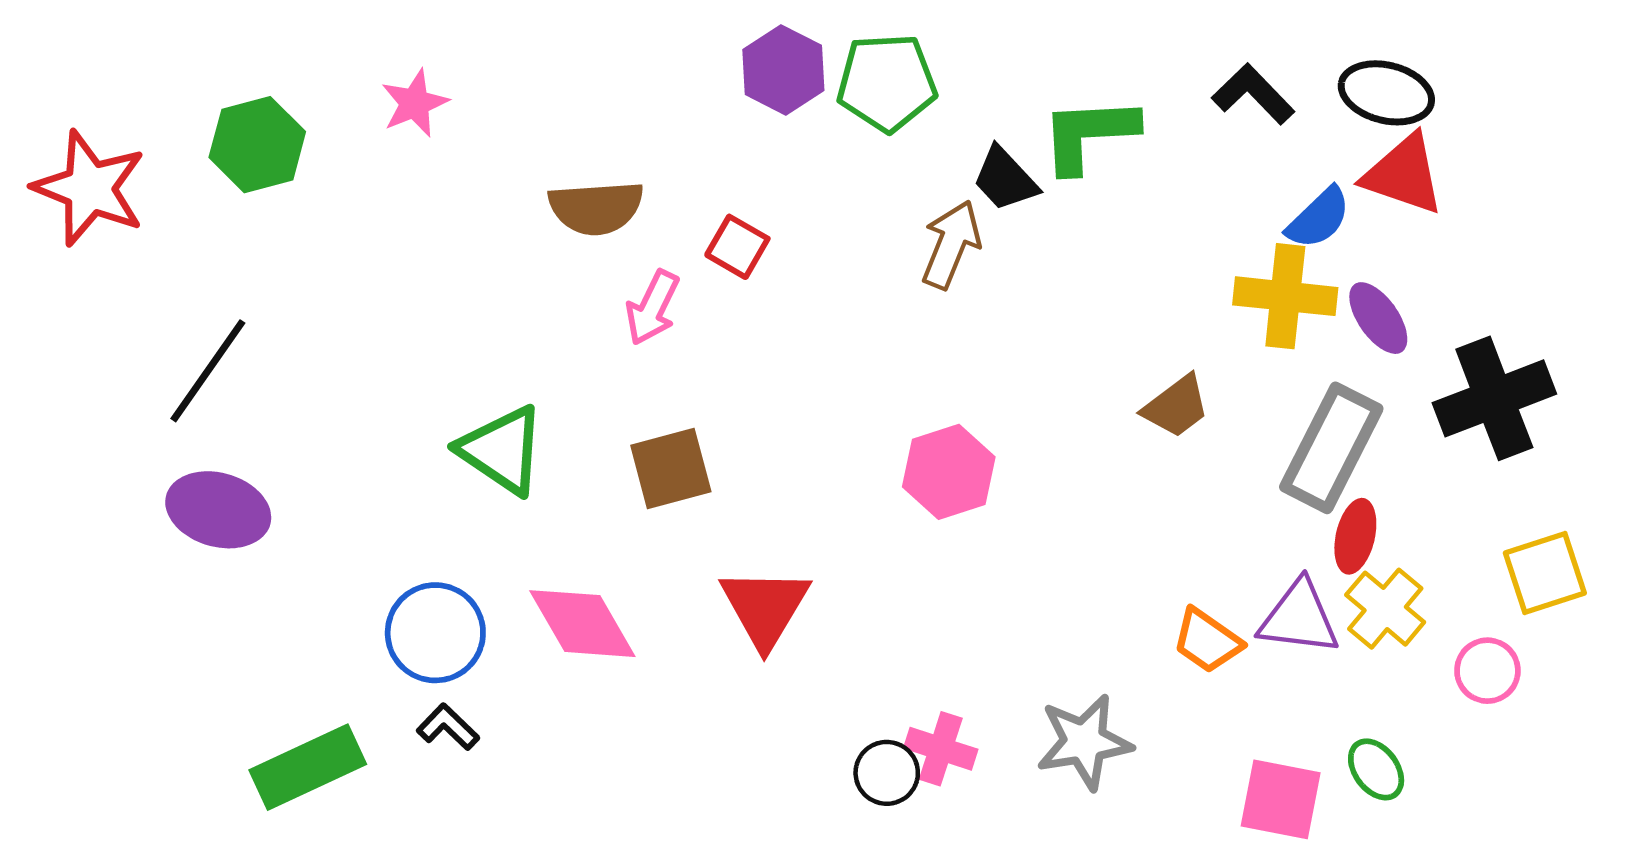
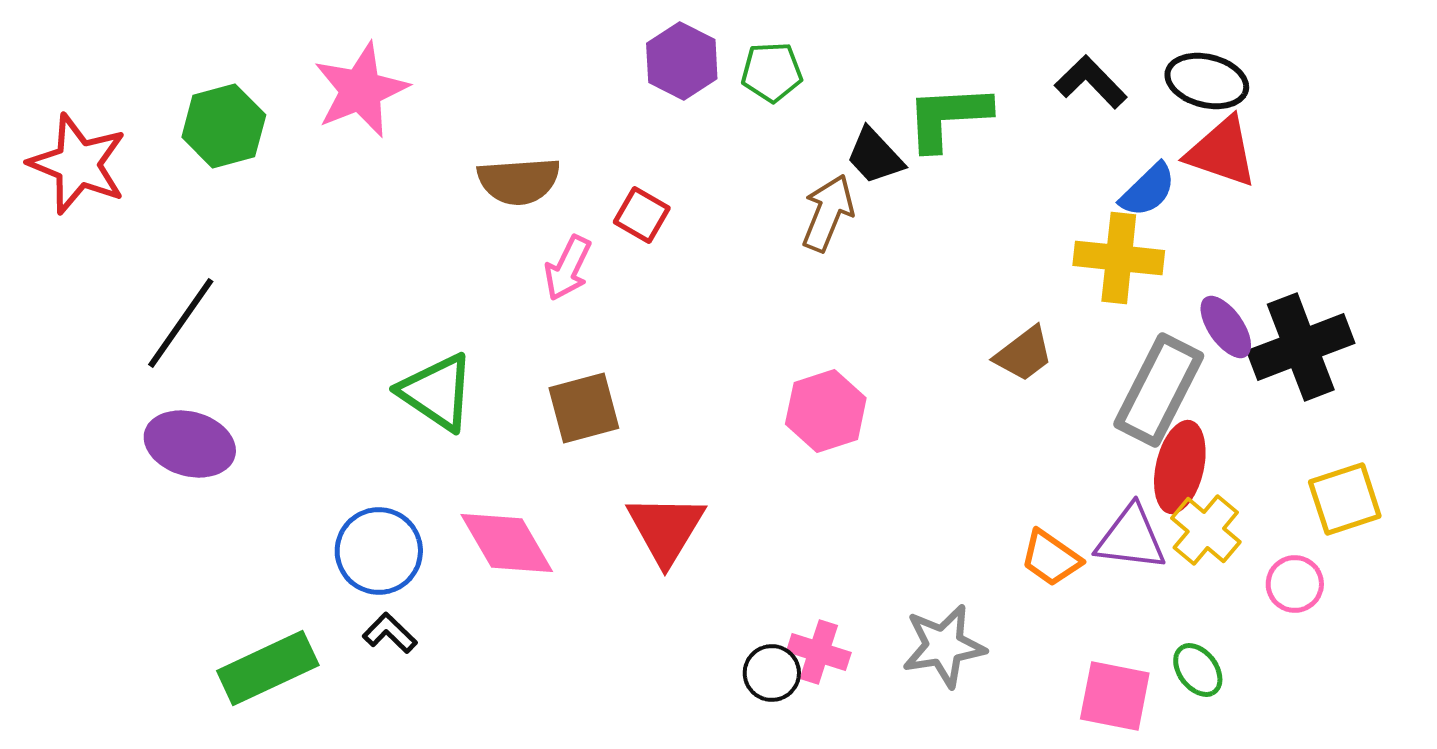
green pentagon: (887, 83) -> (772, 72), size x0.7
pink star: (415, 103) -> (361, 90), size x1.6
purple ellipse: (1378, 318) -> (1226, 327), moved
red ellipse: (1355, 536) -> (1180, 467), size x1.4

